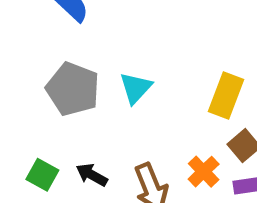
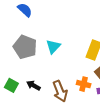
orange cross: (204, 172) -> (84, 84), turned -32

